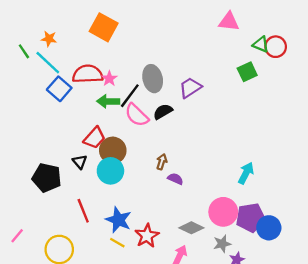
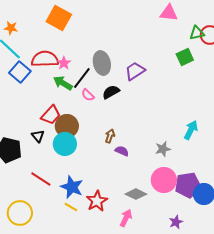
green triangle: (261, 44) -> (197, 33), turned -35
green arrow: (108, 101) -> (63, 83), turned 30
pink semicircle: (137, 115) -> (88, 95), size x0.6
cyan arrow: (246, 173) -> (191, 130), moved
red line: (83, 211) -> (41, 179), turned -35
gray star: (222, 244) -> (163, 149), moved

